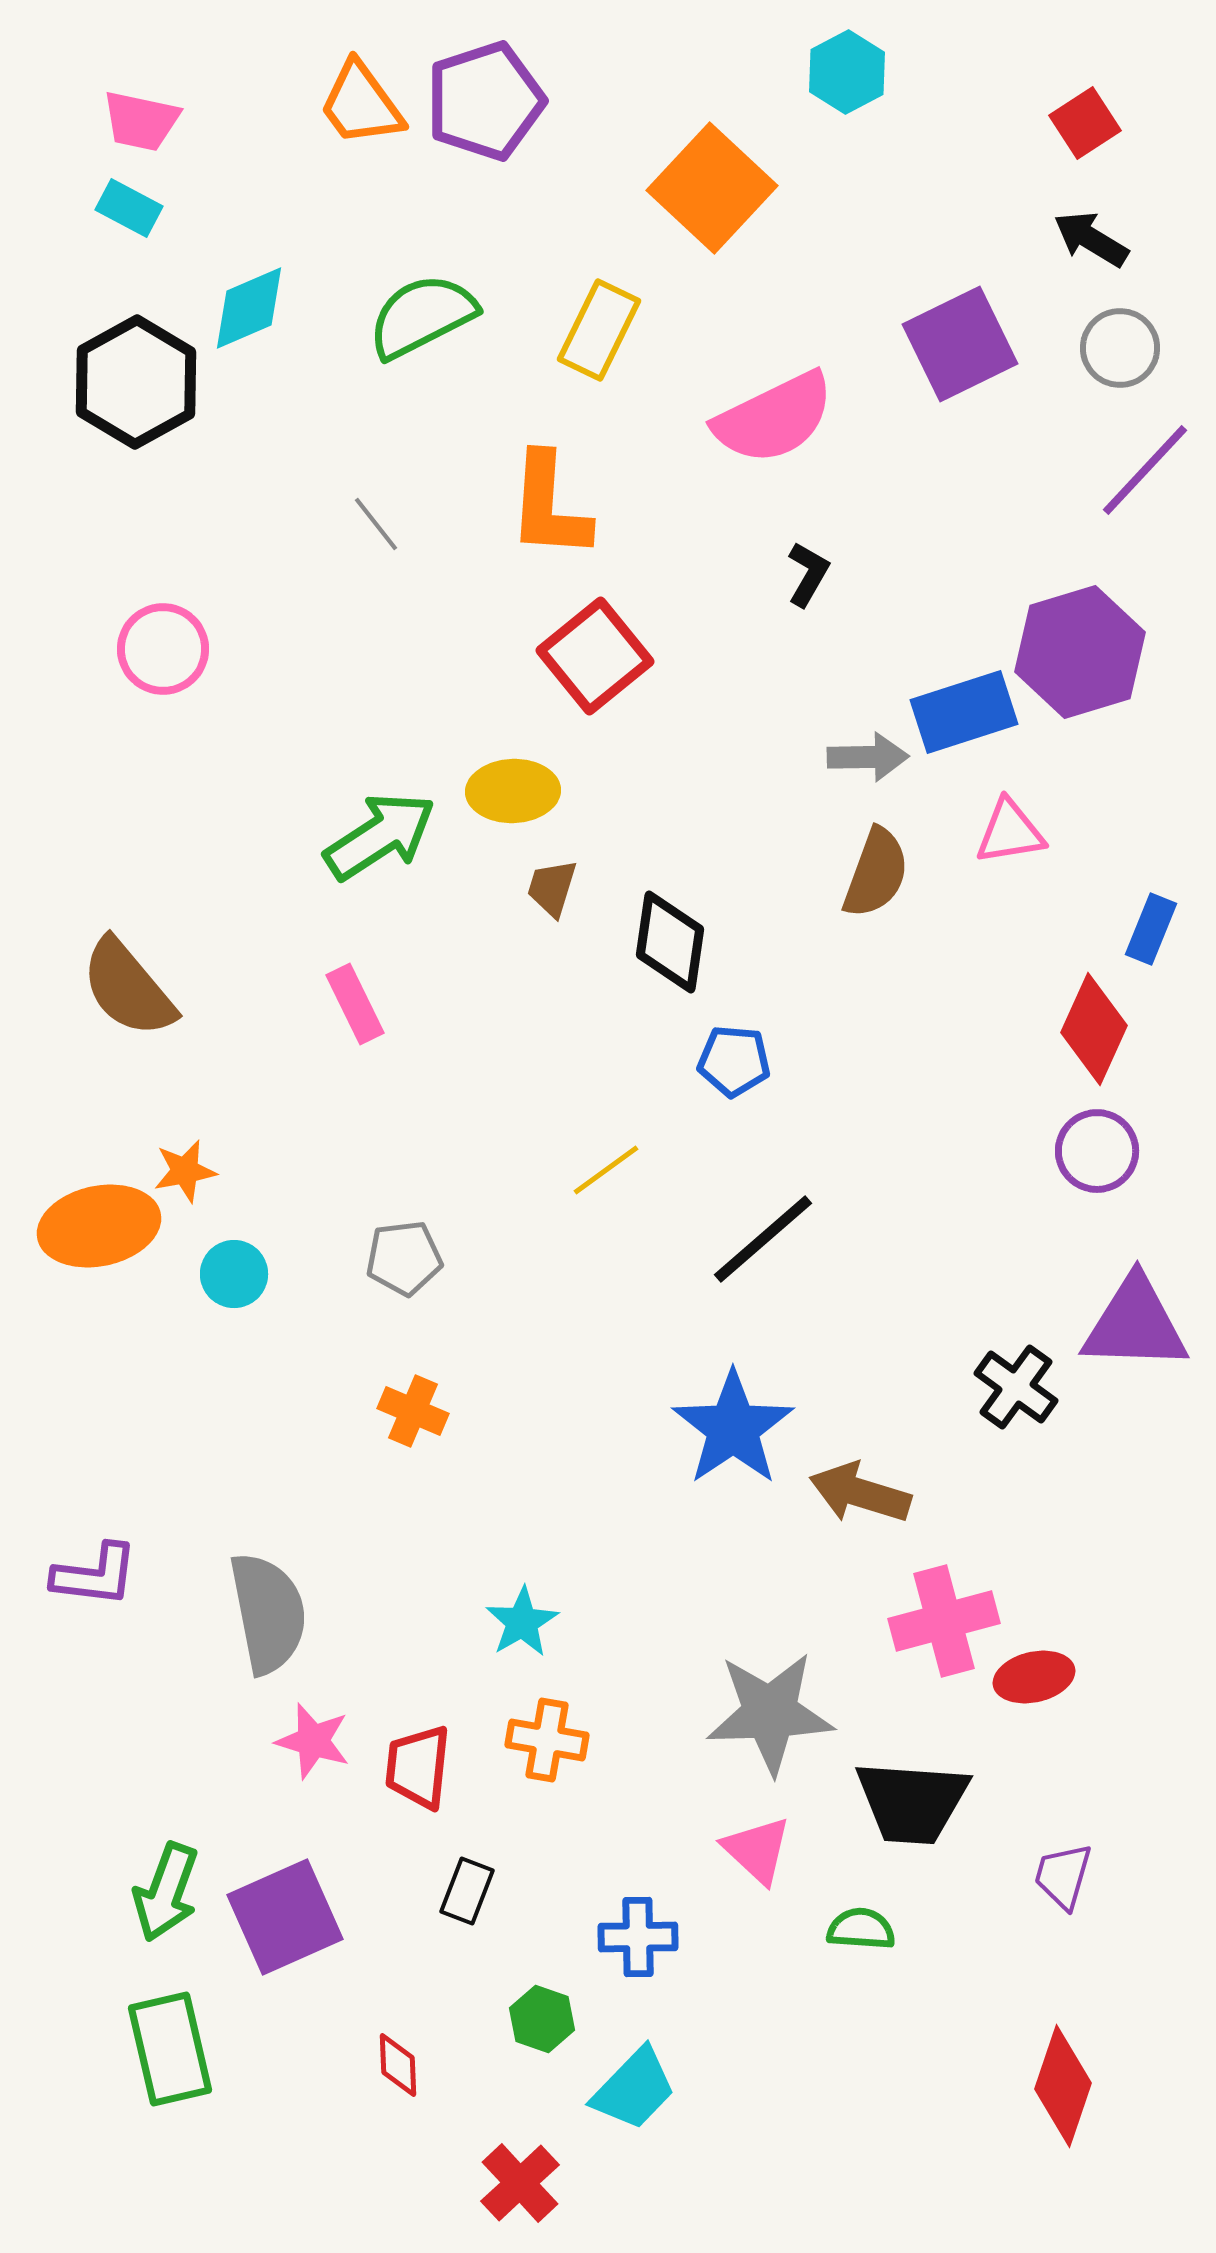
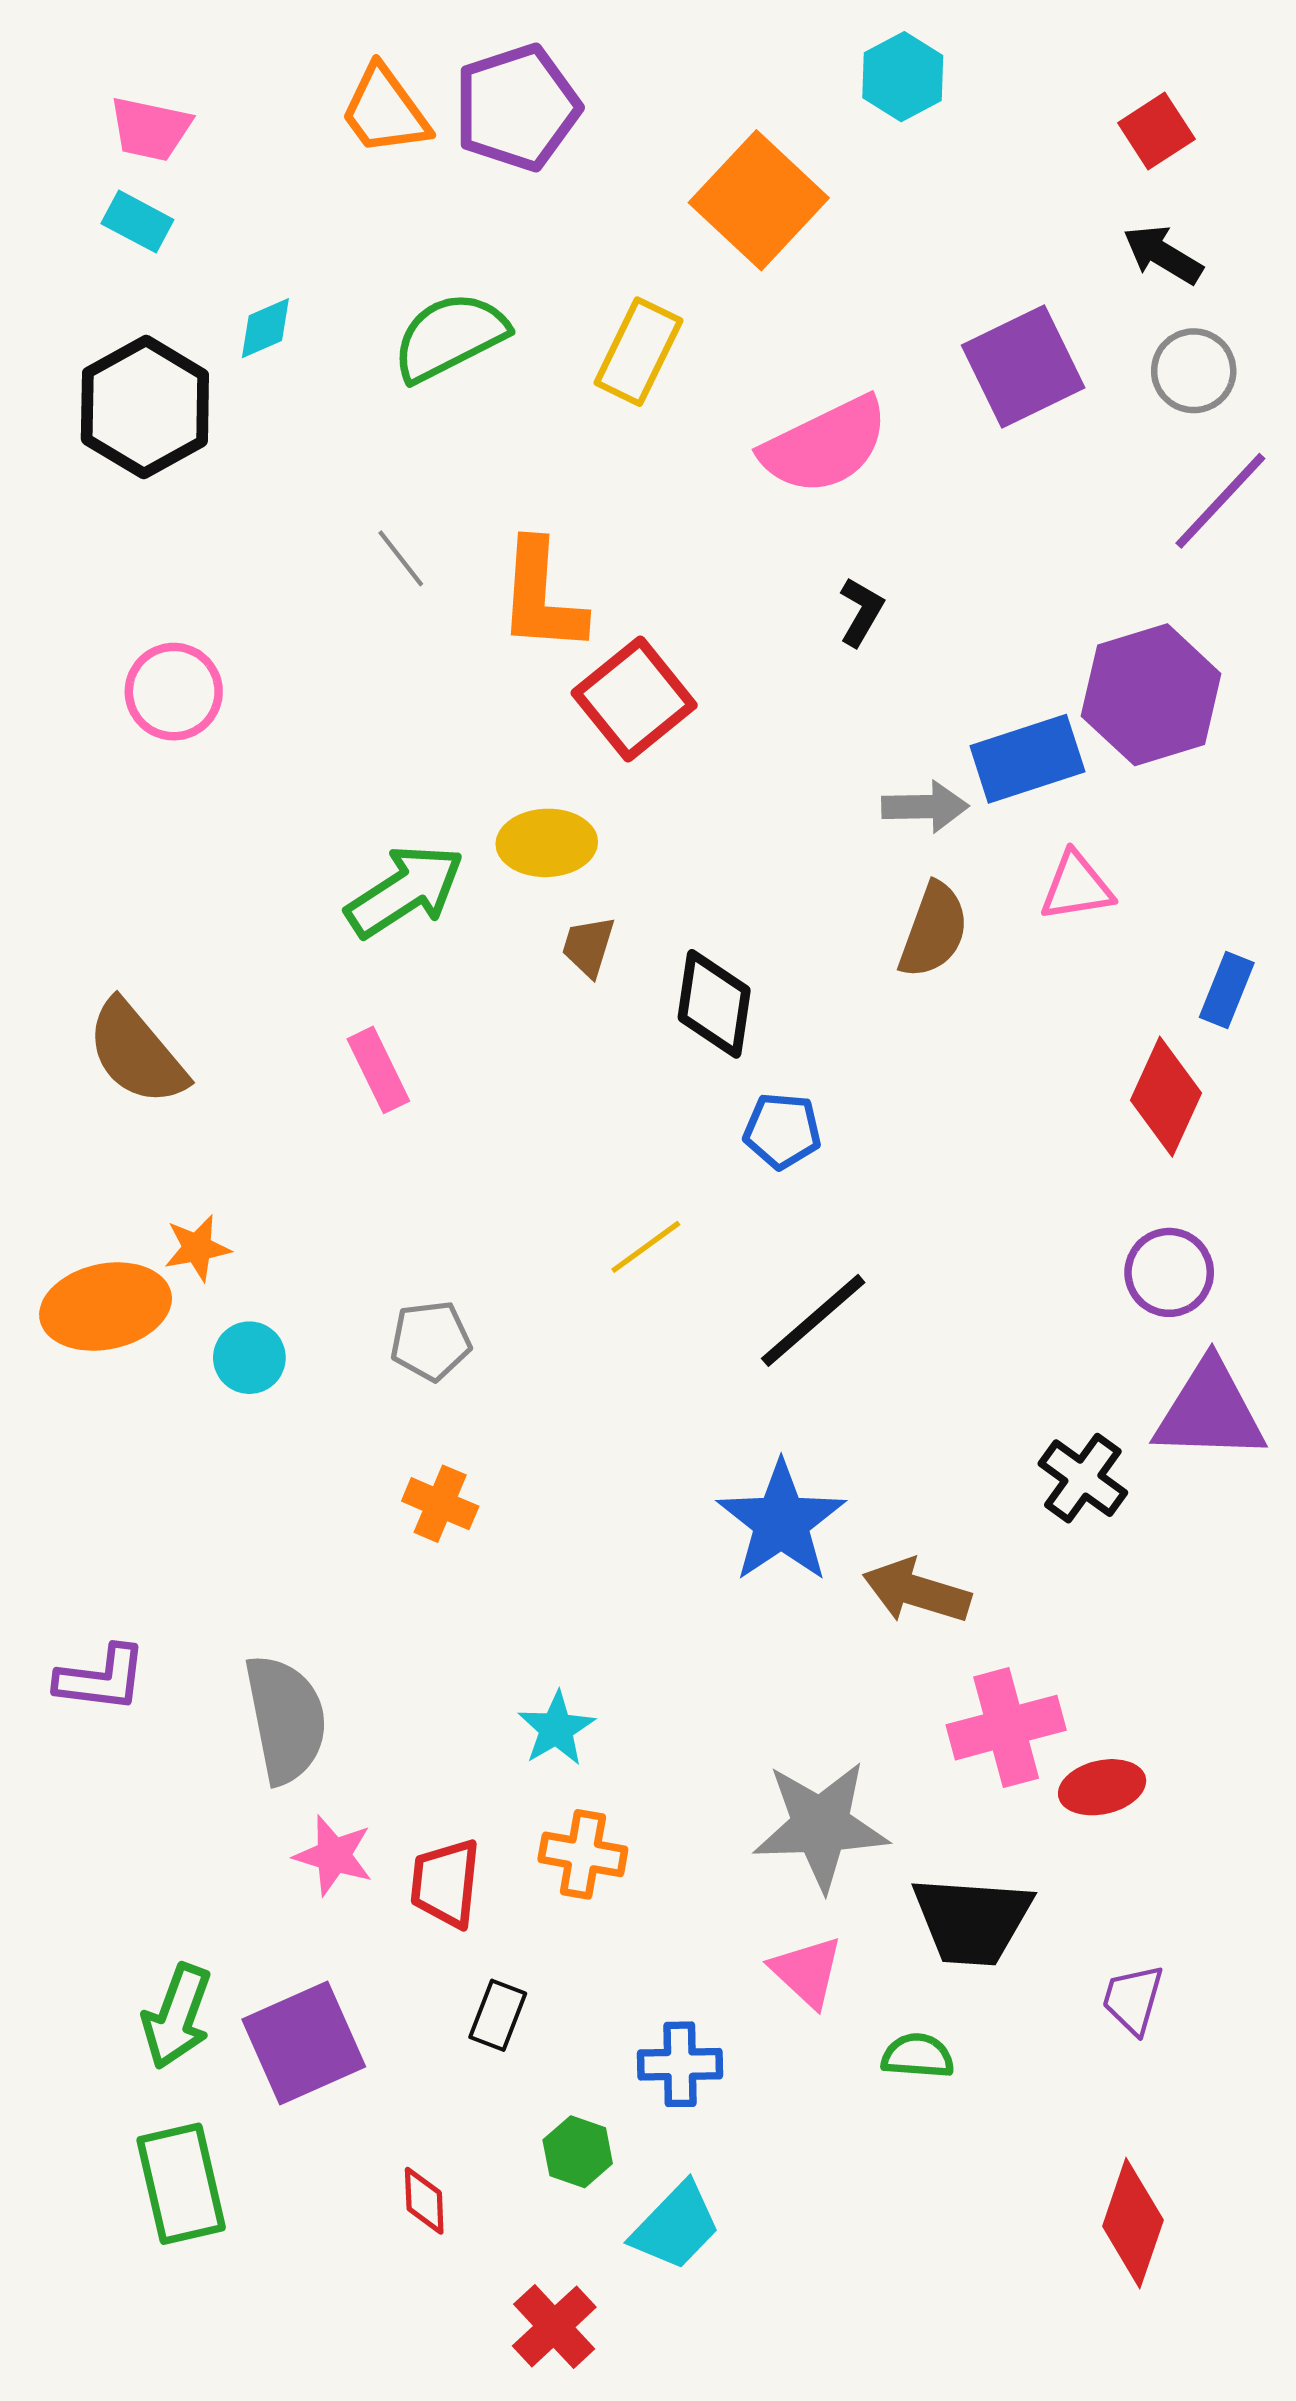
cyan diamond: (249, 308) -> (265, 328), size x0.7
orange L-shape: (549, 506) -> (541, 597), moved
purple circle: (1097, 1151) -> (1169, 1272), moved

